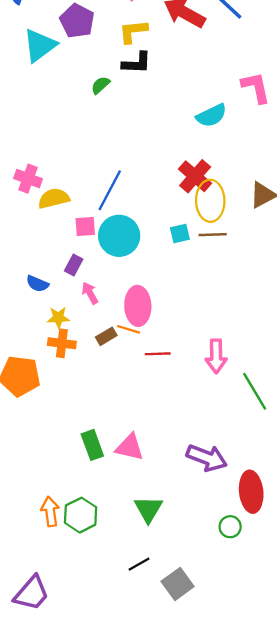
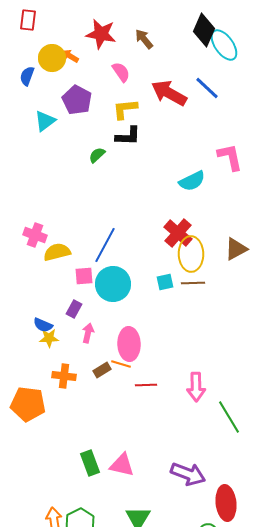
cyan triangle: (40, 45) -> (45, 121), size x0.7
pink arrow: (90, 293) -> (88, 333), turned 42
yellow star: (58, 318) -> (49, 338), moved

